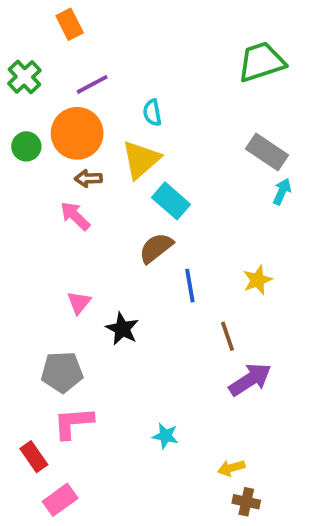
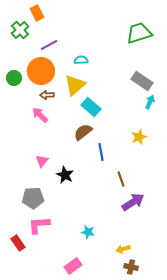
green cross: (24, 77) -> (20, 30), moved
cyan semicircle: (152, 113) -> (81, 60), turned 96
yellow star: (258, 280) -> (139, 137), moved
pink rectangle: (60, 500) -> (73, 266), moved

